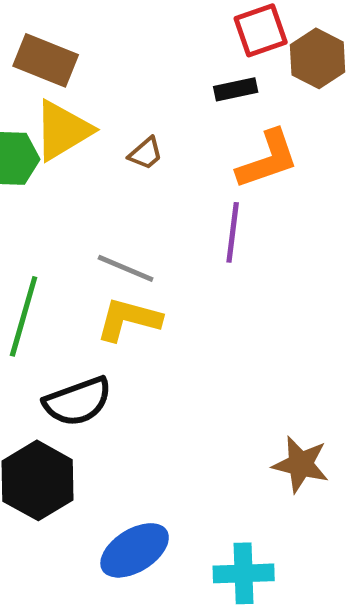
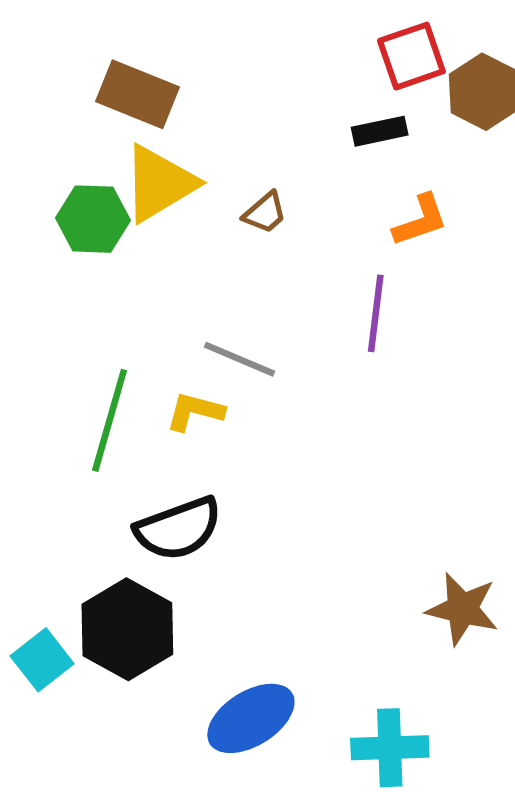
orange L-shape: (268, 159) -> (420, 220), size x0.7
yellow L-shape: (129, 319) -> (195, 411), moved, size x0.7

